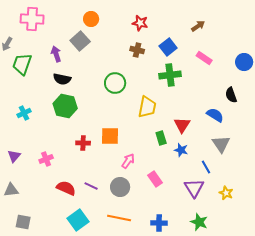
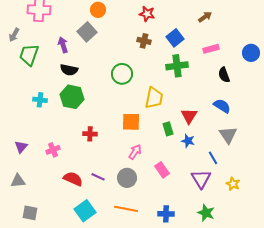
pink rectangle: (204, 58) -> (211, 49), turned -49
black semicircle: (231, 95) -> (224, 75), moved
cyan cross: (24, 113) -> (40, 100), moved, turned 32
orange square: (110, 136) -> (131, 122), moved

